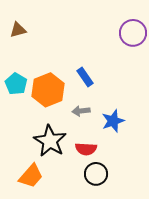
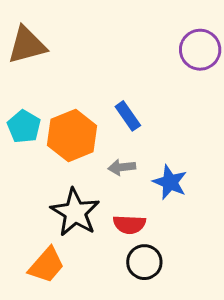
brown triangle: (18, 30) -> (27, 45), size x1.6
blue star: (113, 121) -> (170, 182), turned -30

